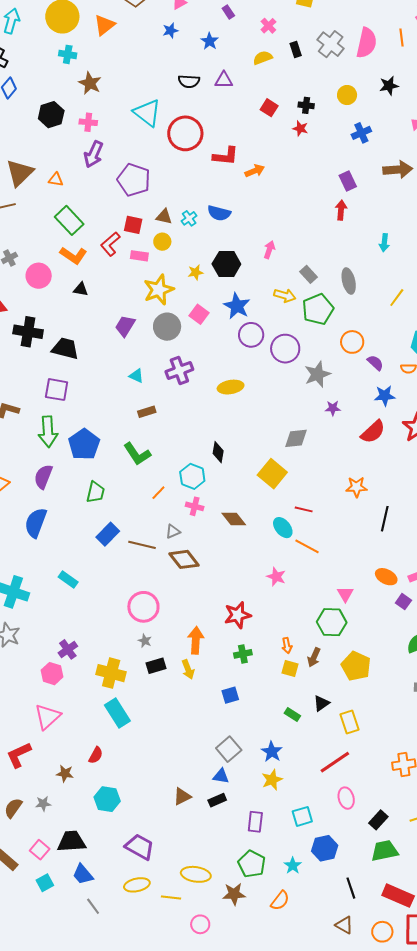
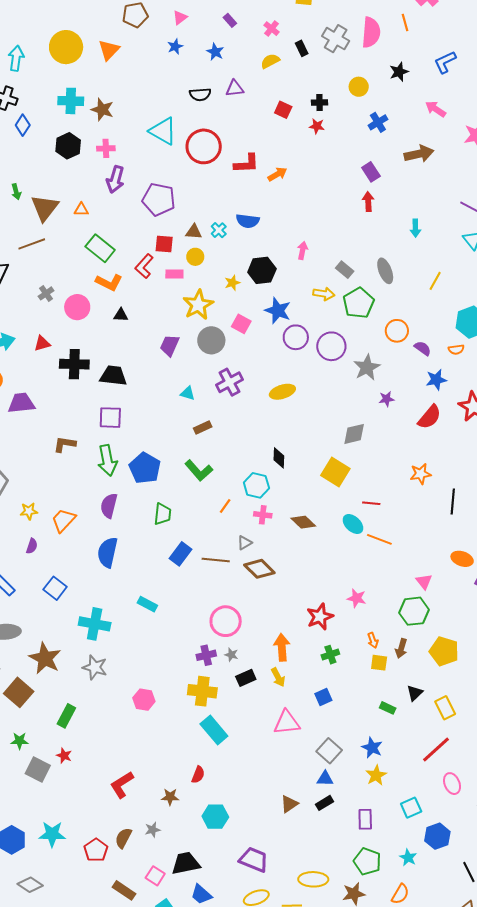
cyan cross: (68, 54) -> (71, 101), moved, size x1.4
pink star: (276, 577) -> (357, 598), moved
purple cross: (68, 649) -> (206, 655), moved, turned 30
pink triangle: (47, 717) -> (287, 723), moved, turned 44

